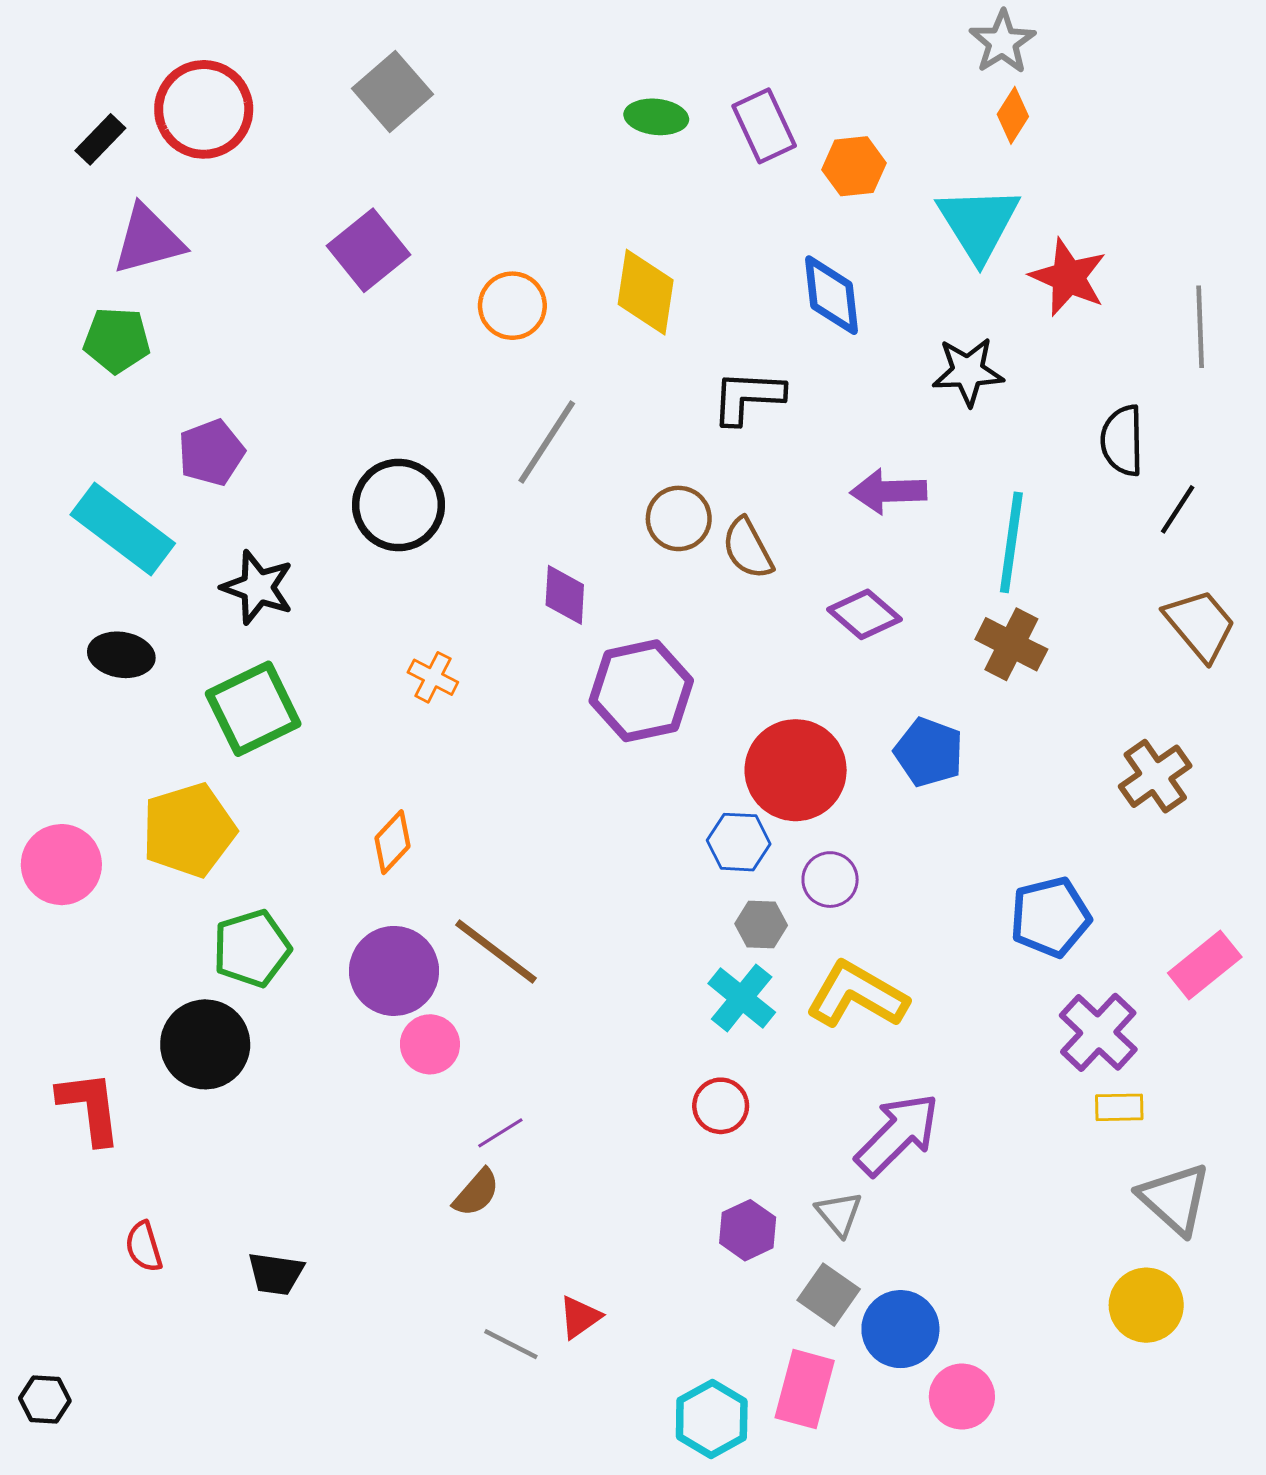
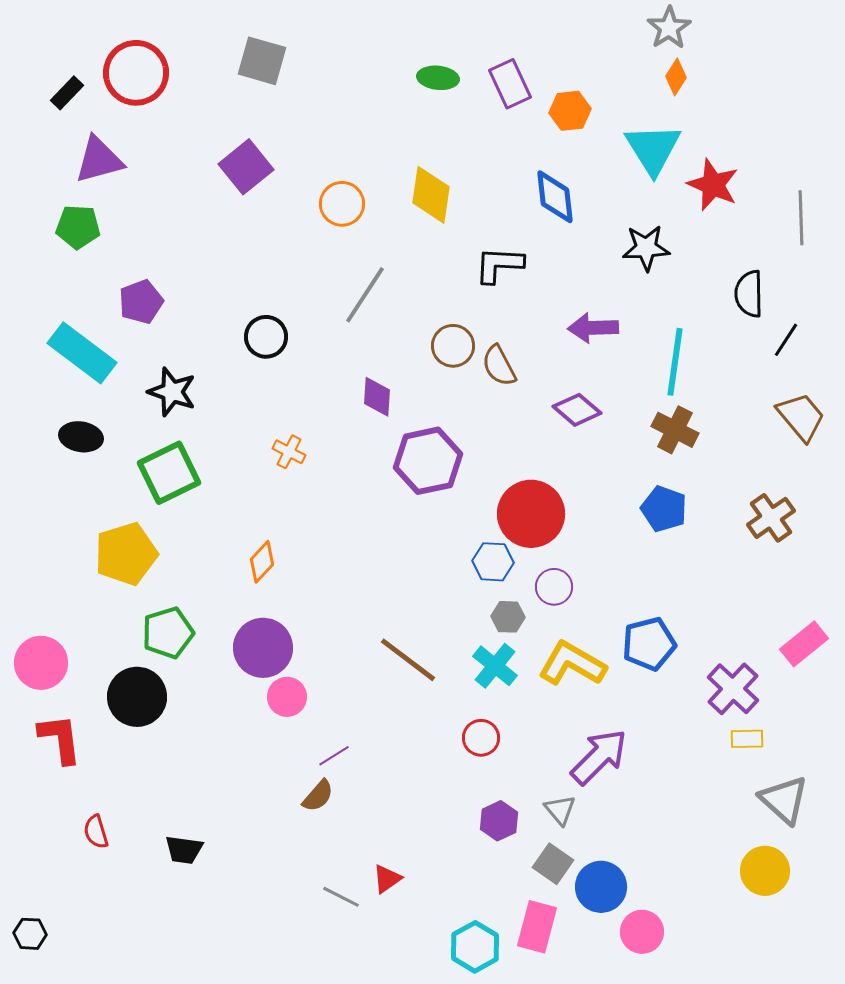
gray square: (393, 91) -> (262, 61), turned -33
black circle: (399, 505) -> (266, 337), size x0.7
blue pentagon: (929, 752) -> (664, 509), moved
pink circle: (61, 865) -> (41, 663), moved
blue pentagon: (1050, 917) -> (649, 644), moved
brown line: (496, 951) -> (408, 660), moved

